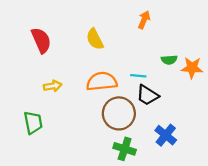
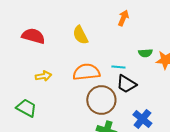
red semicircle: (41, 40) -> (33, 36), turned -50
green trapezoid: (33, 123) -> (26, 108), turned -50

